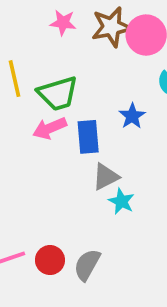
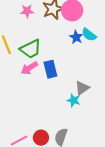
blue star: (132, 116) -> (76, 37), moved
gray triangle: (106, 177) -> (82, 88), moved

